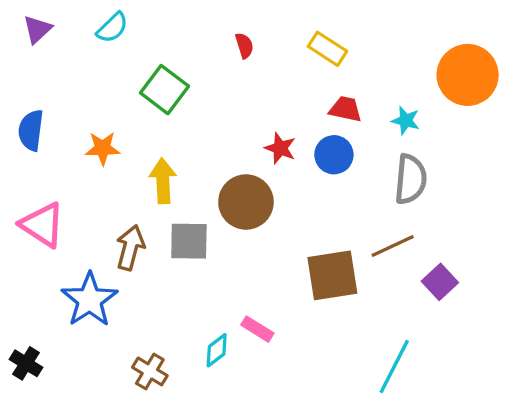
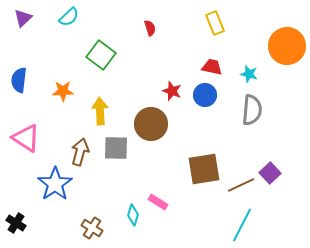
yellow rectangle: (327, 49) -> (215, 23), moved, turned 35
brown line: (393, 246) -> (241, 185), moved
cyan diamond: (217, 350) -> (133, 215), turned -35

